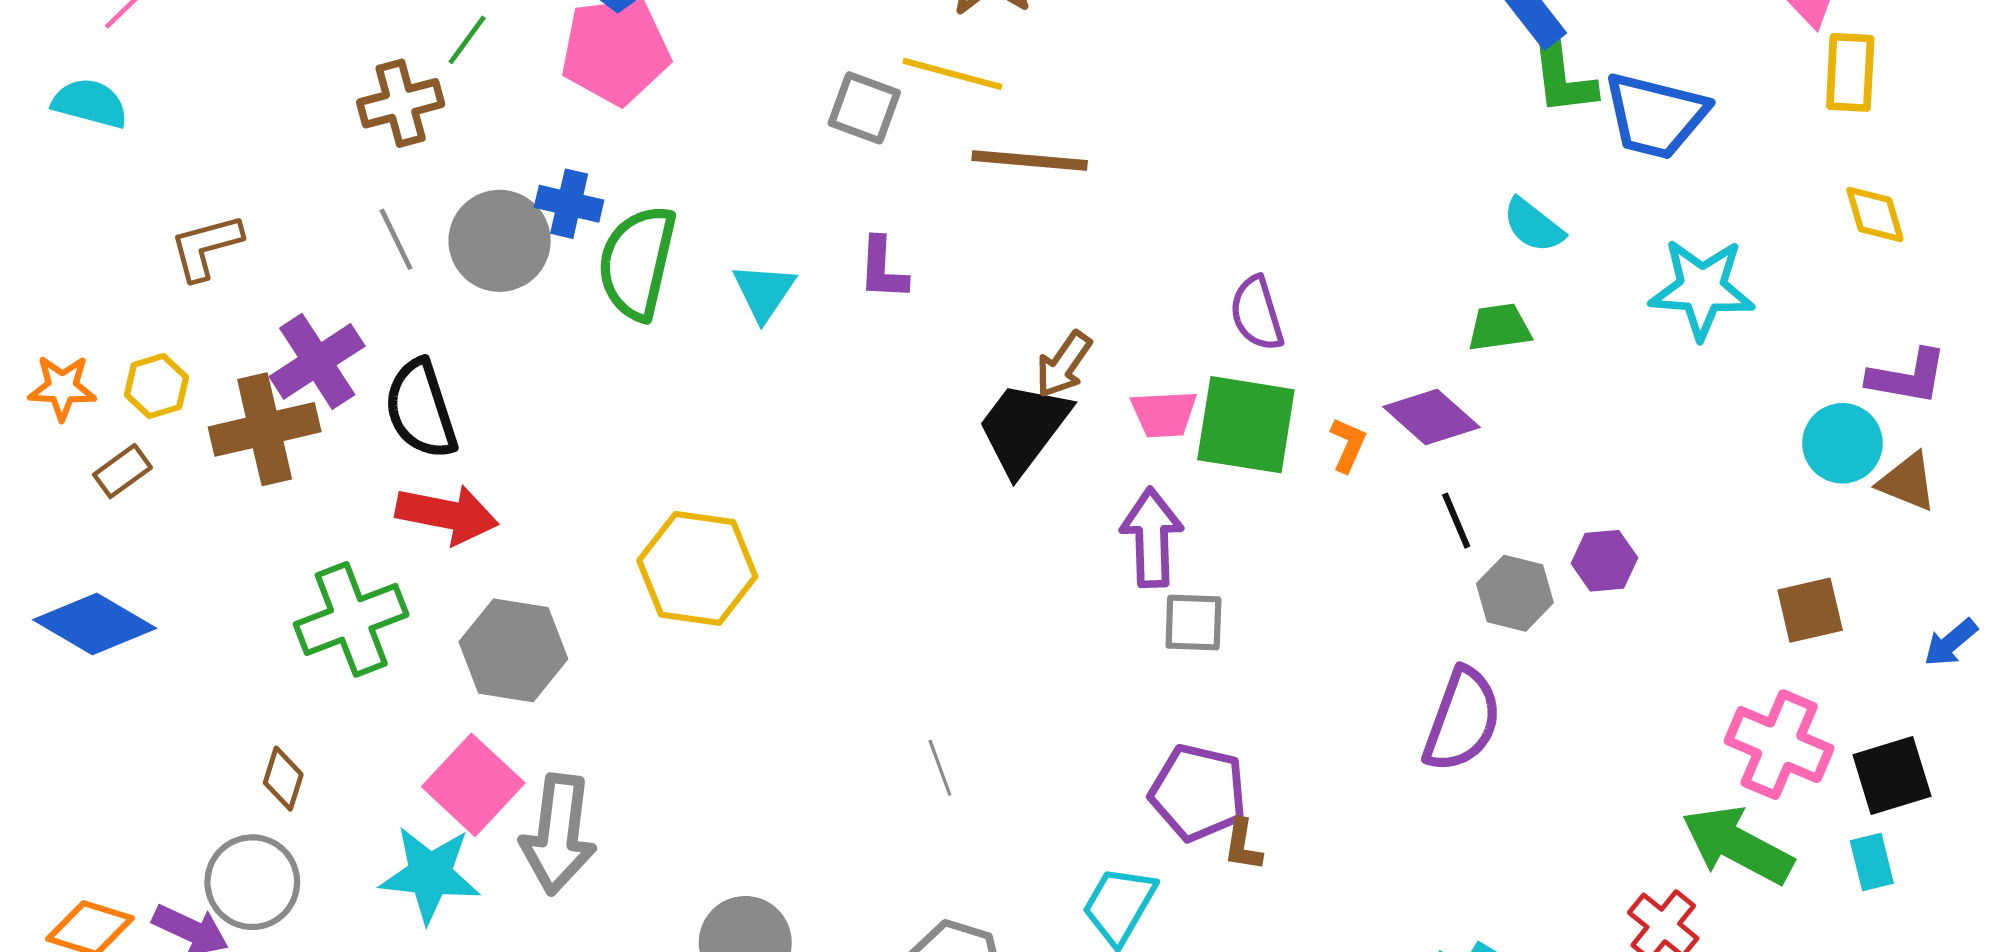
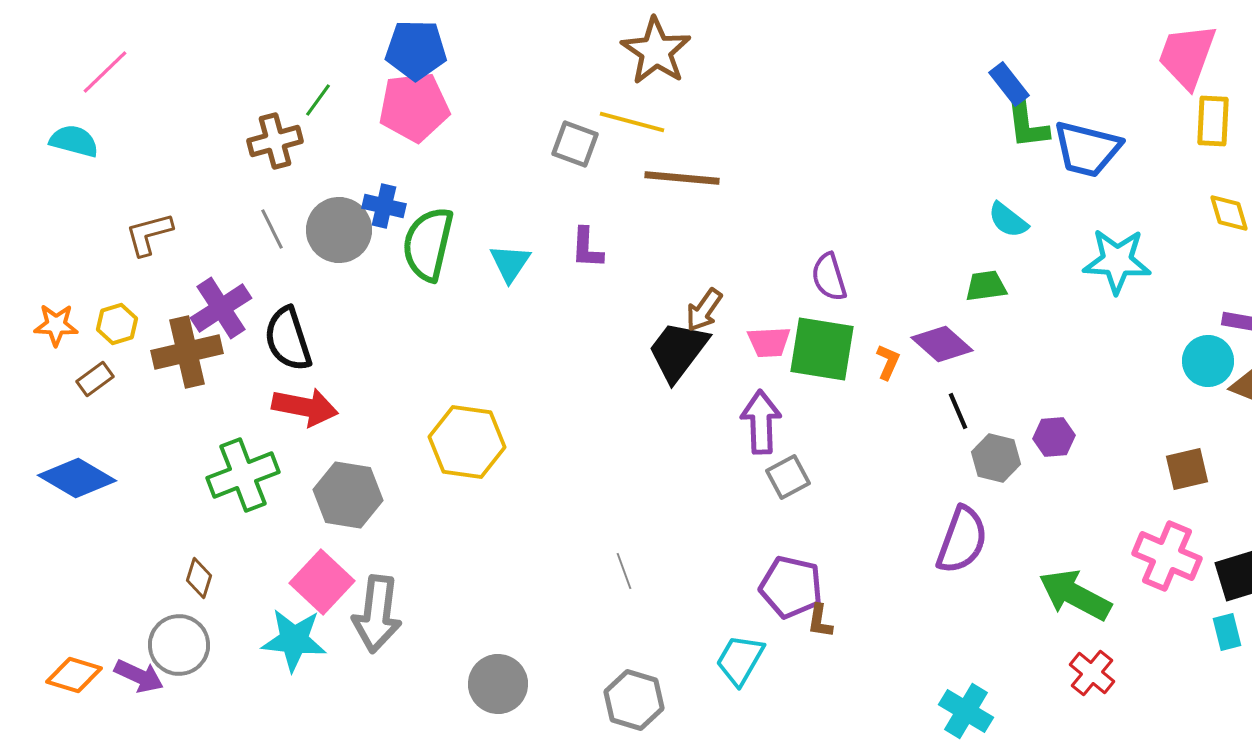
gray square: (1193, 623) -> (788, 477), turned -30
green arrow: (1737, 845) -> (1075, 595), moved

